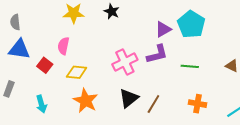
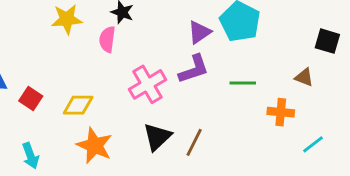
pink semicircle: (63, 46) -> (107, 39), moved
orange cross: (198, 104) -> (281, 112), moved

